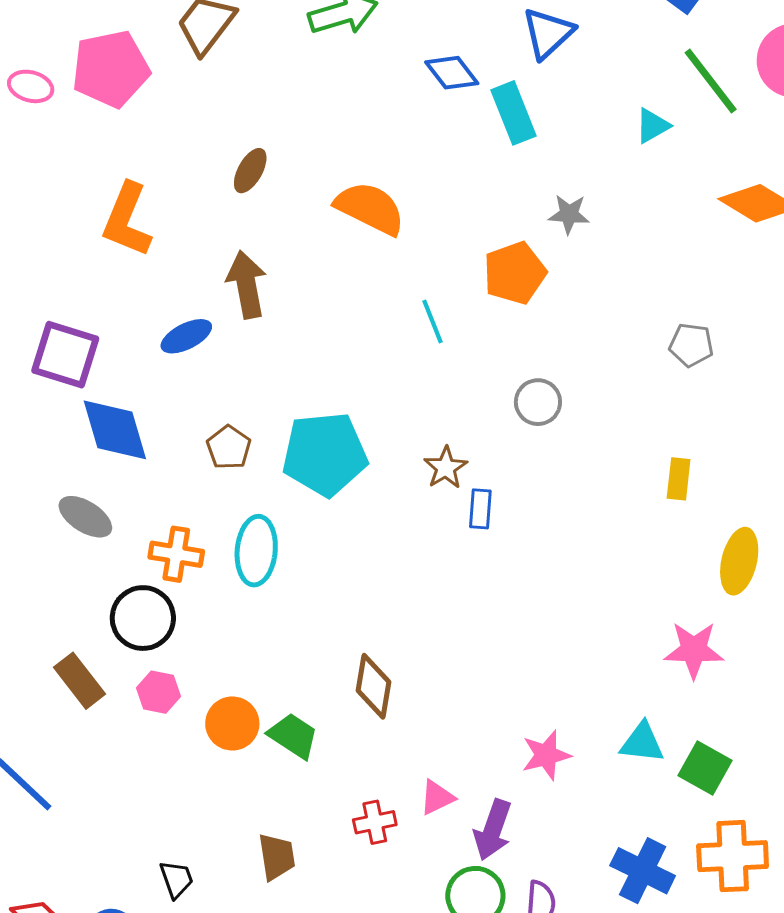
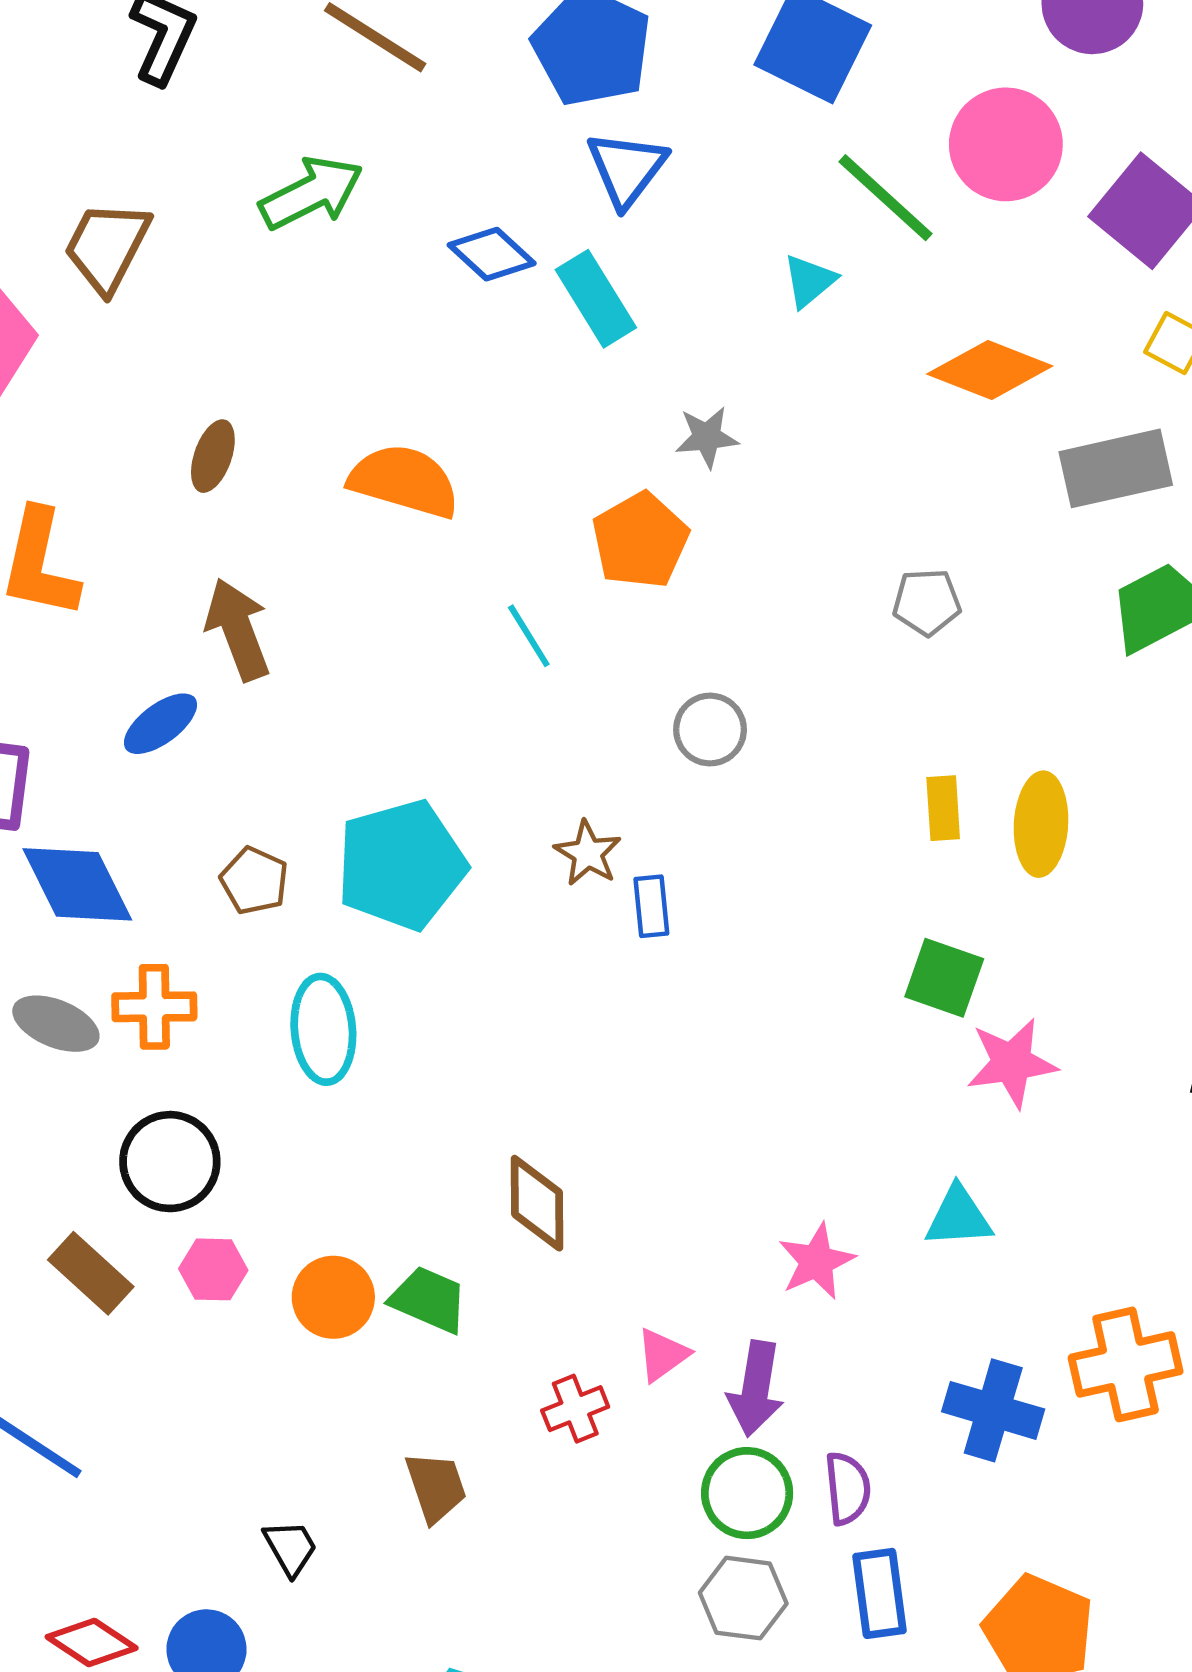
orange cross: (176, 554) -> (154, 1007), moved
yellow ellipse: (739, 561) -> (1041, 824), moved
green square: (705, 768) -> (944, 978), moved

